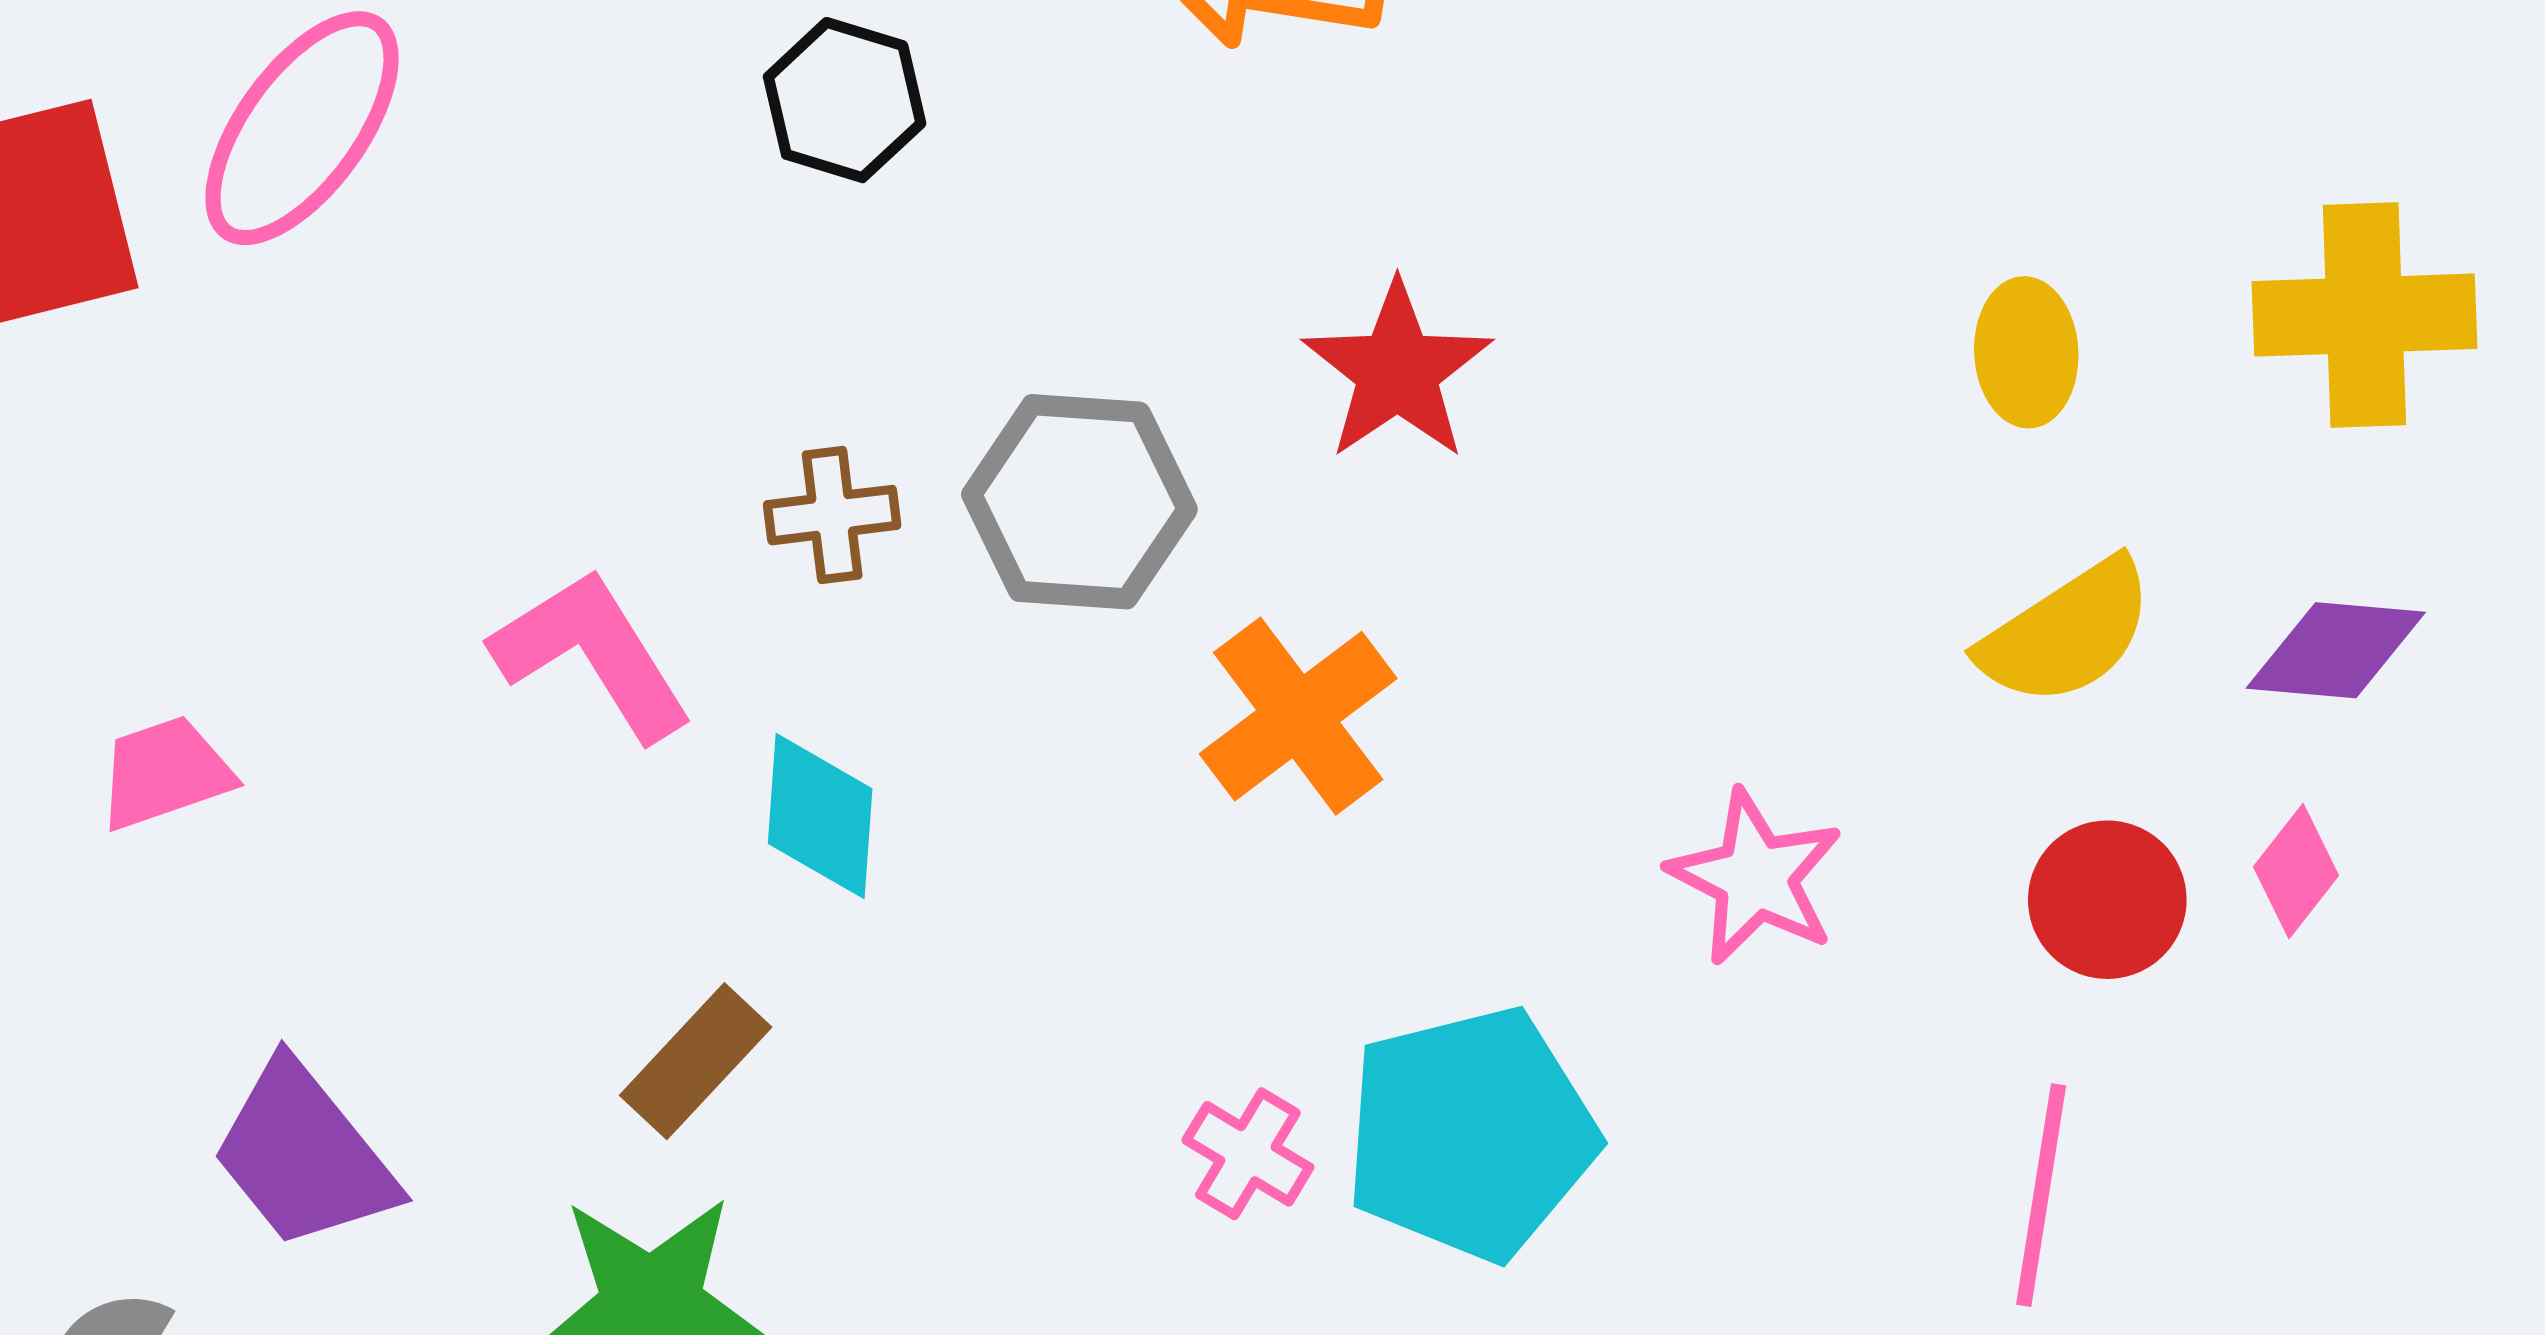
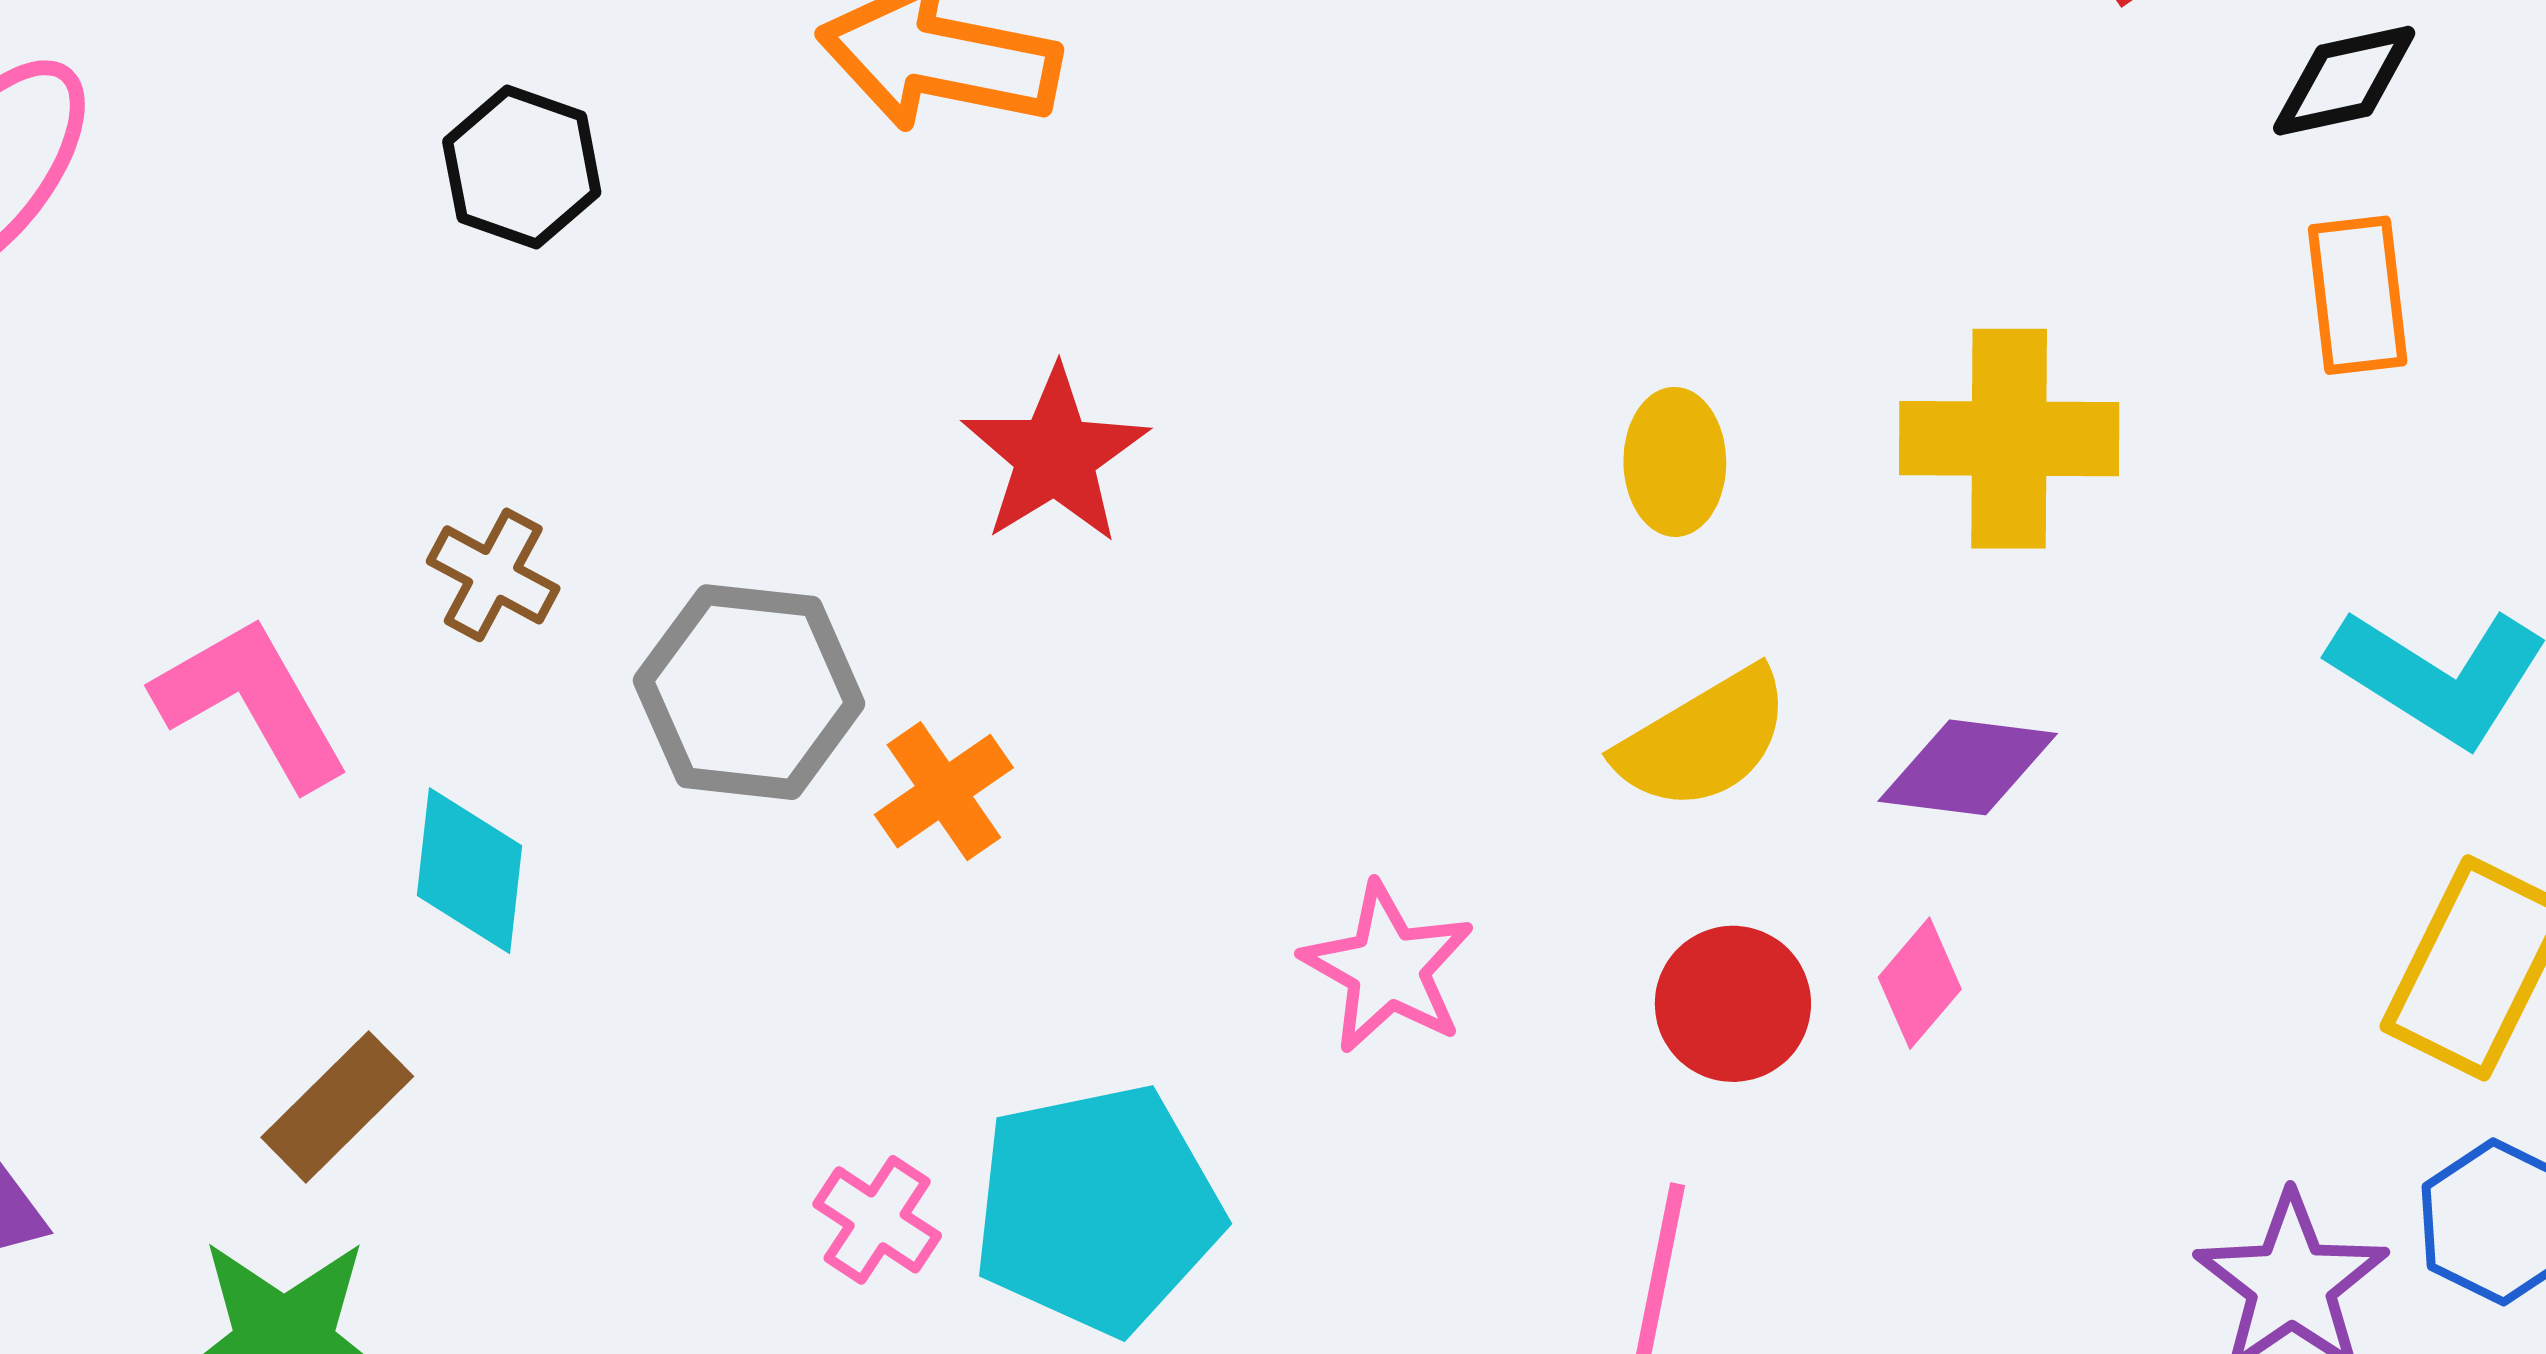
gray hexagon: (1079, 502) -> (749, 692), moved
brown cross: (832, 515) -> (493, 575), turned 33
orange cross: (1298, 716) -> (944, 791), size x0.7

